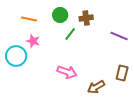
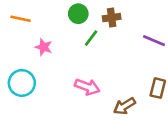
orange line: (29, 19) -> (21, 19), moved
cyan circle: (16, 56) -> (22, 83), moved

